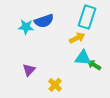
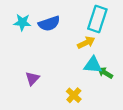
cyan star: (26, 27) -> (22, 22), moved
yellow cross: (55, 85) -> (74, 95), moved

